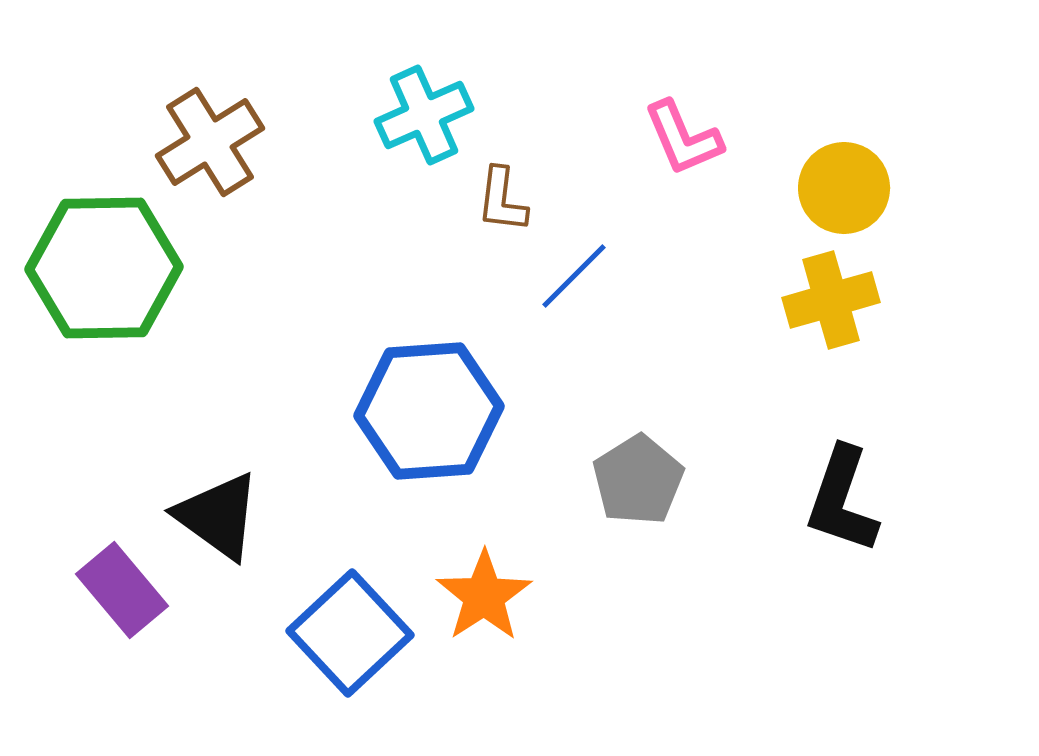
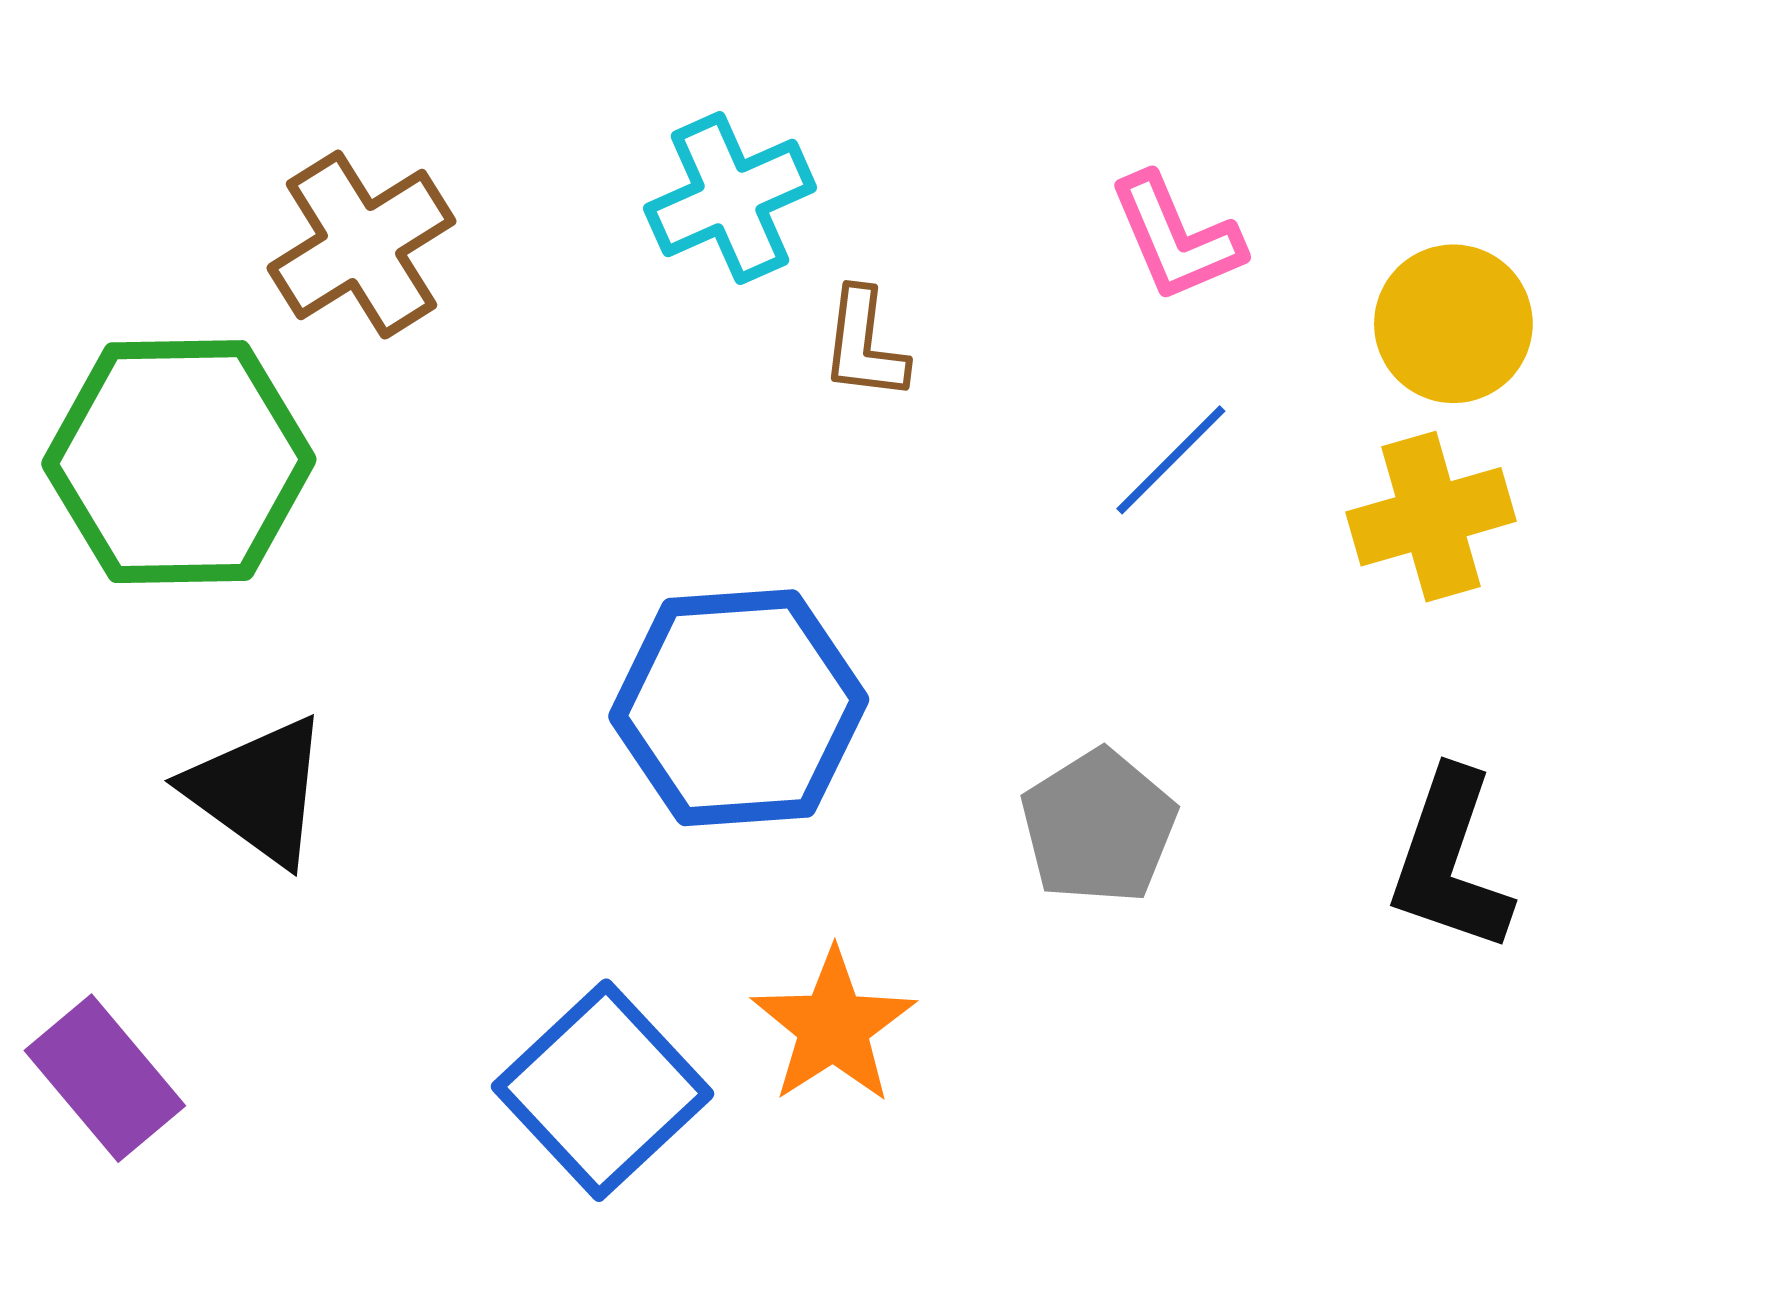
blue line: (574, 276) -> (1171, 460), moved
black triangle: (218, 516) -> (258, 791), moved
purple rectangle: (122, 590) -> (105, 1078), moved

